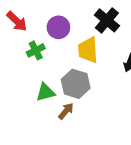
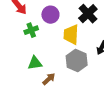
gray hexagon: (76, 84) -> (77, 61), moved

